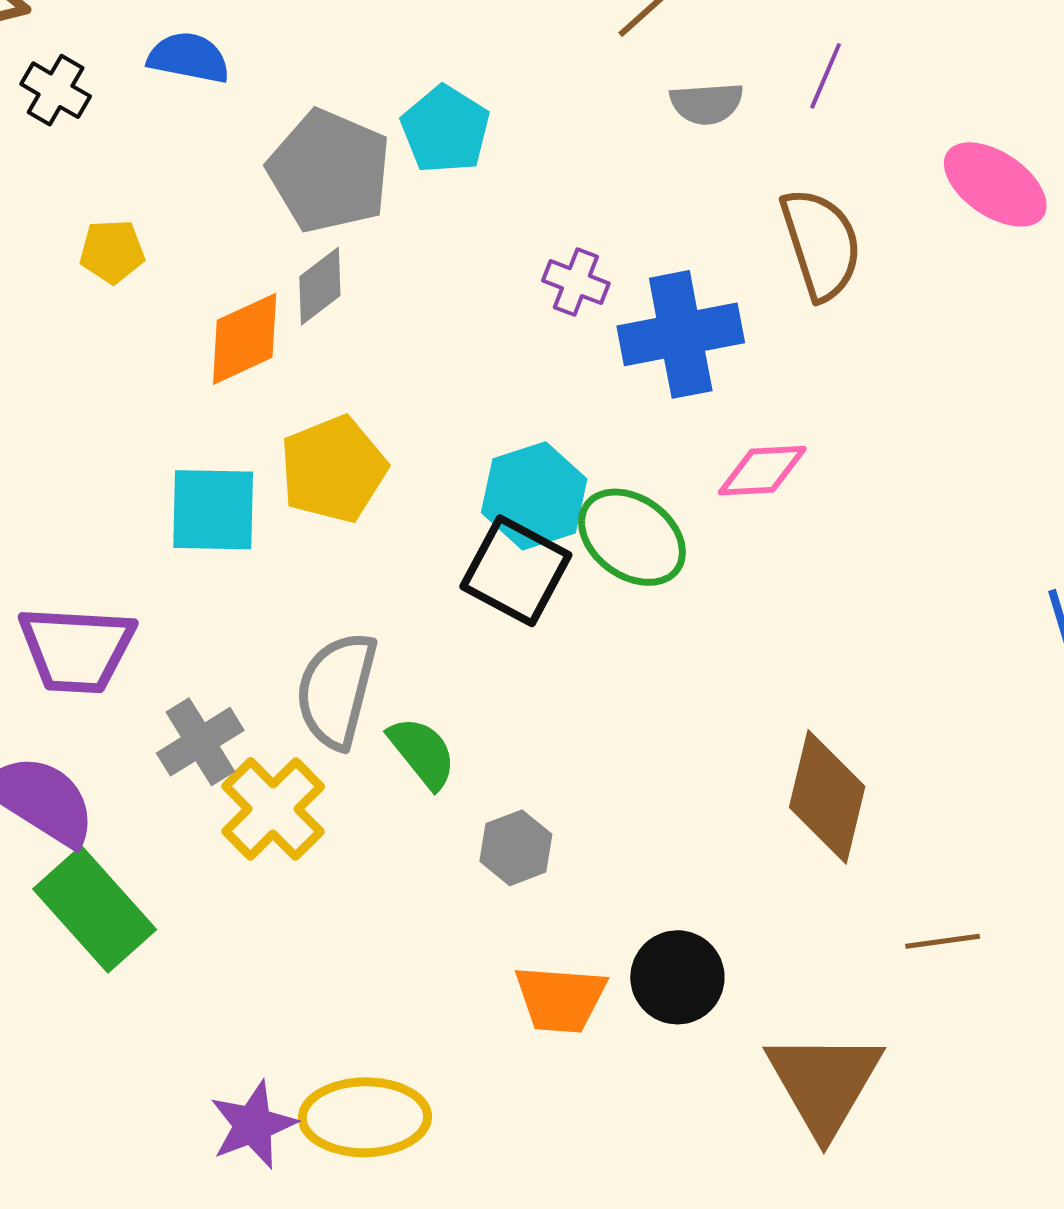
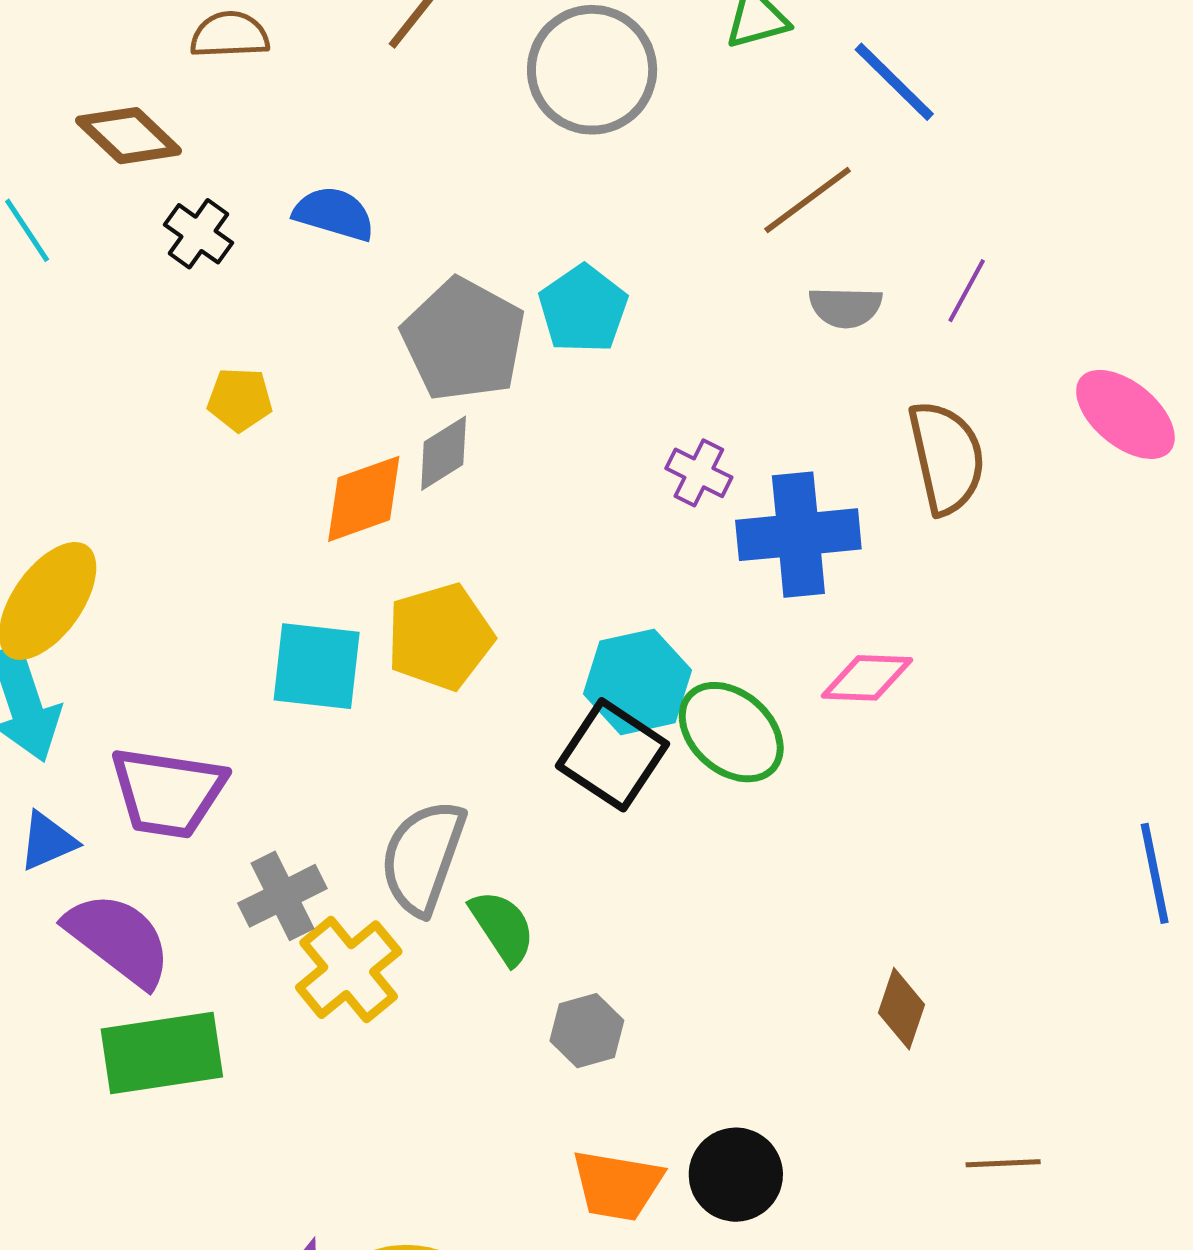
brown diamond: (827, 797) -> (901, 1009), size x0.6
green rectangle: (95, 909) -> (162, 1053), turned -62

